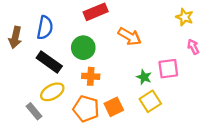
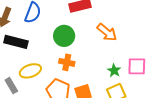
black rectangle: (49, 62) -> (16, 42), moved, turned -30

